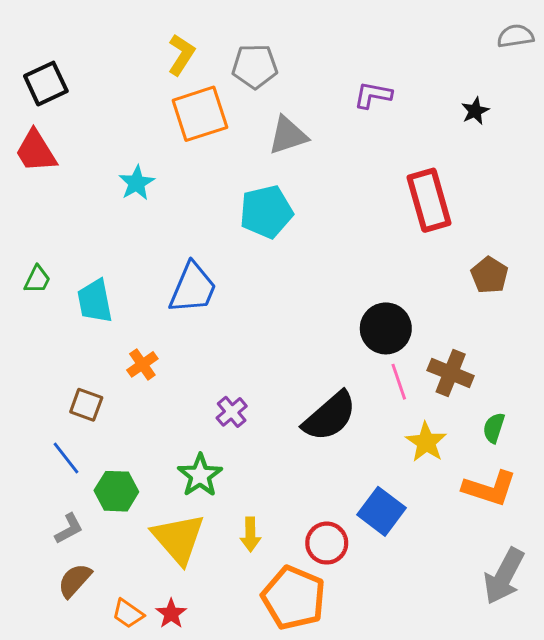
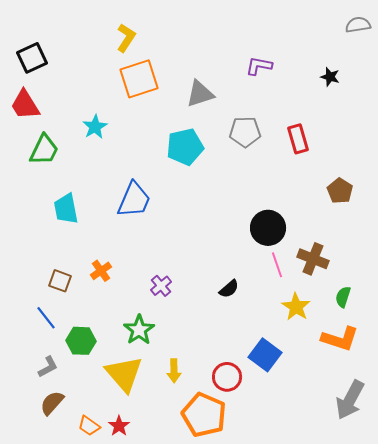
gray pentagon: (255, 66) -> (245, 132), moved
black star: (475, 111) -> (330, 77), turned -30
red rectangle: (429, 200) -> (298, 139), size x0.7
green trapezoid: (37, 279) -> (44, 150), moved, size x1.6
orange cross: (142, 364) -> (101, 271), moved
black semicircle: (330, 416) -> (229, 289), size x0.5

